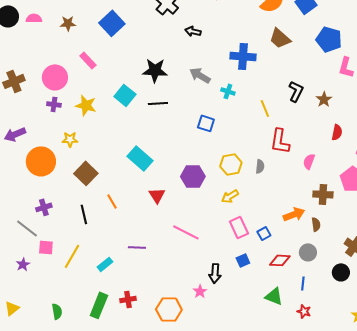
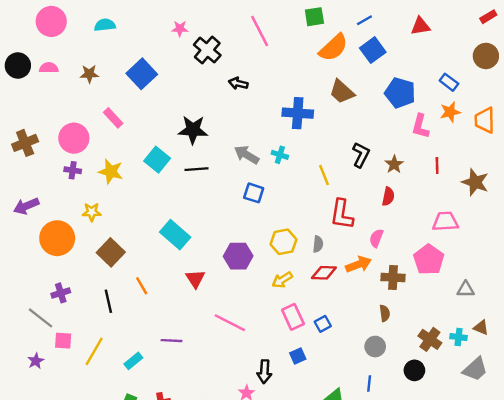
gray arrow: (200, 75) -> (247, 155), moved
red semicircle: (337, 132) -> (388, 196), moved
orange arrow: (294, 214) -> (358, 264), moved
red diamond: (280, 260) -> (324, 273), moved

